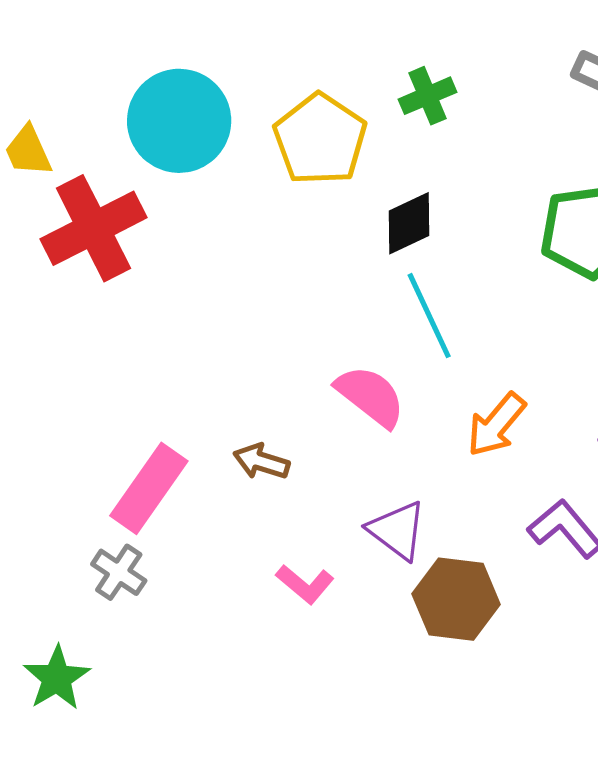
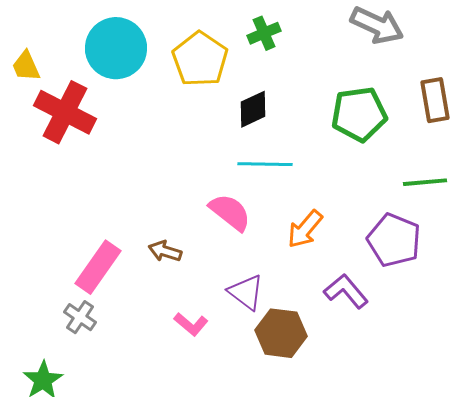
red cross: (94, 228) -> (65, 112), turned -36
cyan line: (429, 316) -> (265, 164), turned -64

